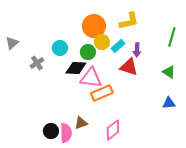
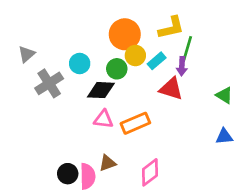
green line: (172, 37) -> (187, 49), moved
gray triangle: (12, 43) -> (27, 54), moved
gray cross: (37, 63) -> (49, 83), size x1.5
pink triangle: (91, 78) -> (104, 119), moved, size x0.7

